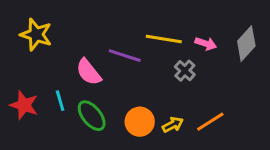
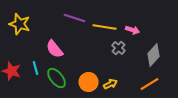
gray diamond: (246, 44) -> (154, 55), moved
purple line: (125, 56) -> (74, 18), moved
orange line: (210, 122) -> (150, 84), moved

